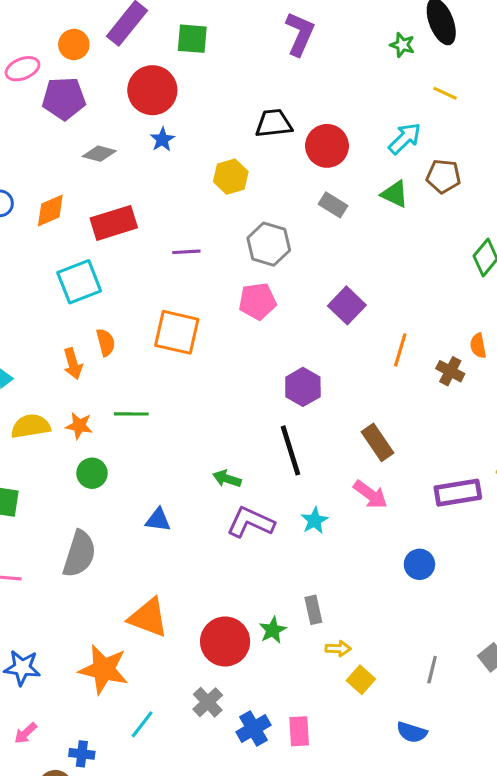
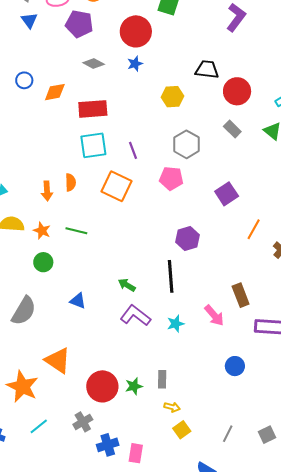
purple line: (186, 252) -> (133, 150), moved, turned 60
cyan square: (79, 282) -> (93, 145), moved
brown rectangle: (377, 442) -> (241, 295), moved

